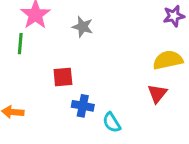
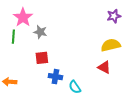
gray star: (83, 27) -> (40, 32), moved
red triangle: (157, 94) -> (104, 67), turned -40

